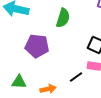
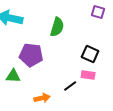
green triangle: (19, 82) -> (13, 76), moved

